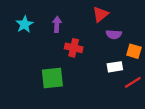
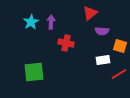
cyan star: (24, 24) -> (31, 22), moved
green square: (52, 78) -> (34, 72), moved

